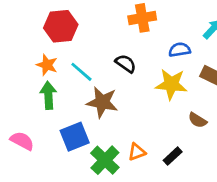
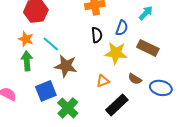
blue semicircle: (180, 50) -> (122, 28), turned 119
black semicircle: (126, 64) -> (97, 35), moved, turned 49
orange triangle: (137, 152) -> (103, 81), moved
black rectangle: (173, 156) -> (117, 105), size x1.6

